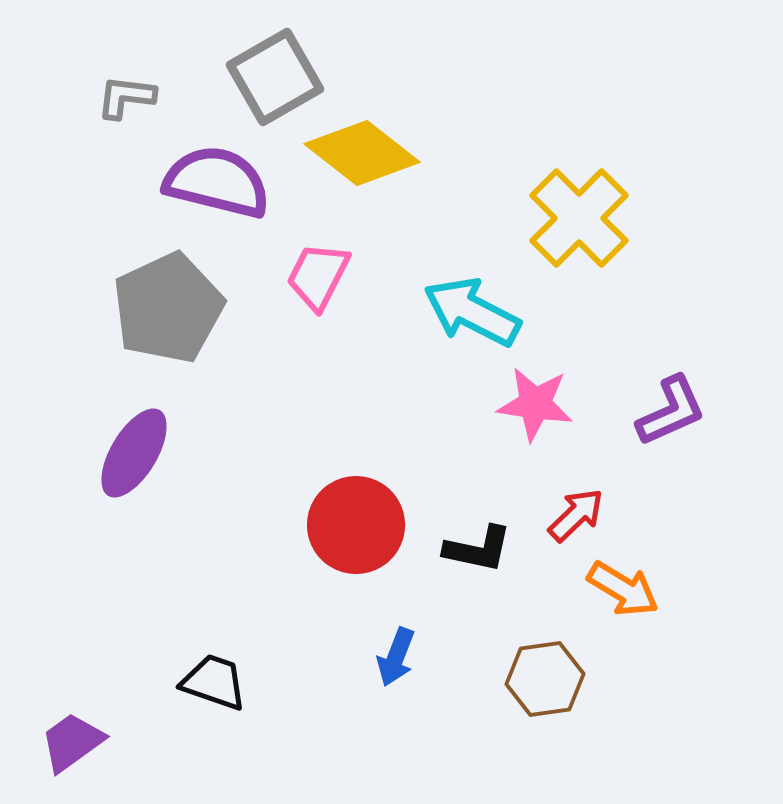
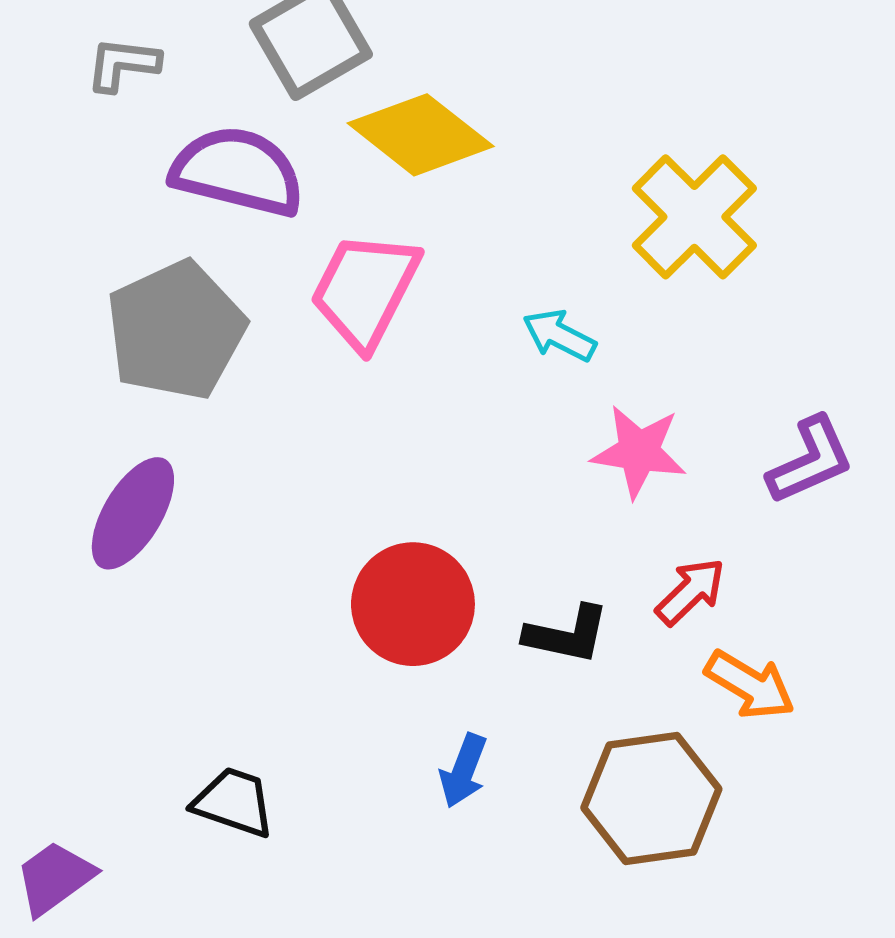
pink trapezoid: (318, 276) -> (365, 290), size x1.4
cyan arrow: (472, 312) -> (559, 335), size x0.6
brown hexagon: (545, 679) -> (651, 798), size x1.4

